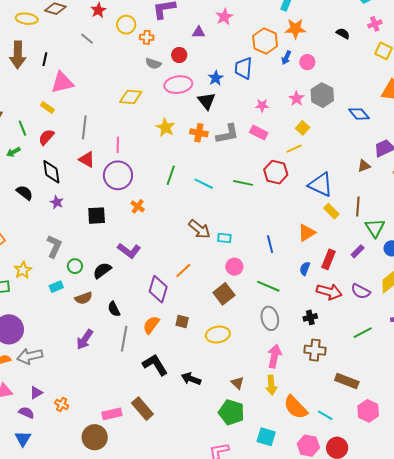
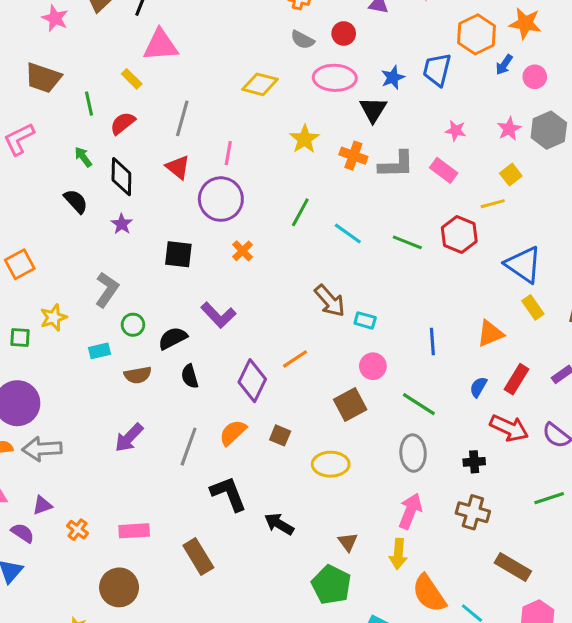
green arrow: (13, 152) -> (83, 157), moved, turned 72
black semicircle: (114, 309) -> (190, 376), moved
pink rectangle: (112, 414) -> (134, 531), moved

